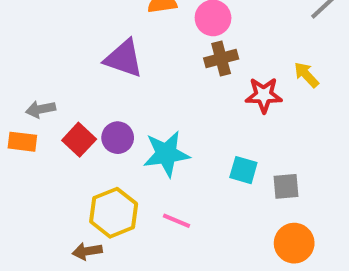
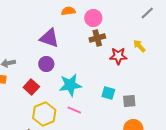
purple circle: (118, 138) -> (46, 64), moved
red square: (79, 140) -> (31, 87), moved
pink line: (176, 221) -> (74, 110), moved

